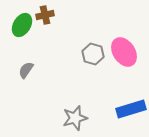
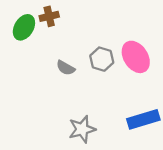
gray semicircle: (26, 70) -> (66, 68), moved, turned -96

